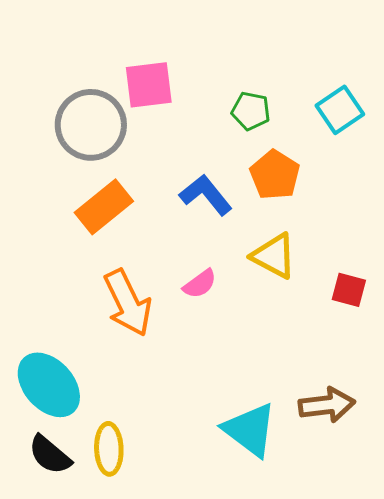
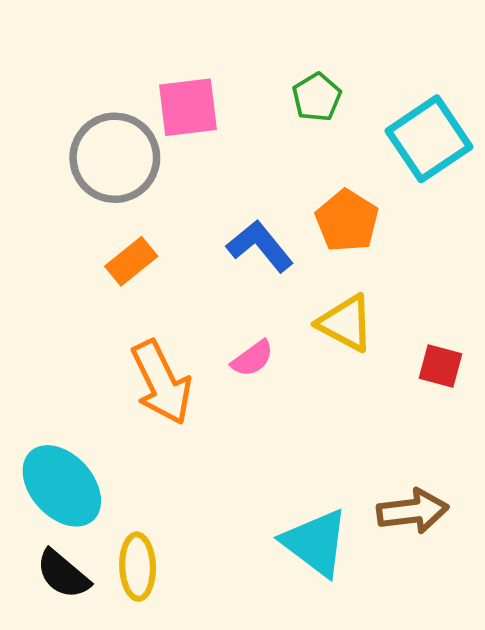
cyan square: (340, 110) -> (429, 139), size x1.4
green pentagon: (251, 111) -> (317, 97), moved, turned 30
orange rectangle: (104, 207) -> (131, 261), size x0.7

